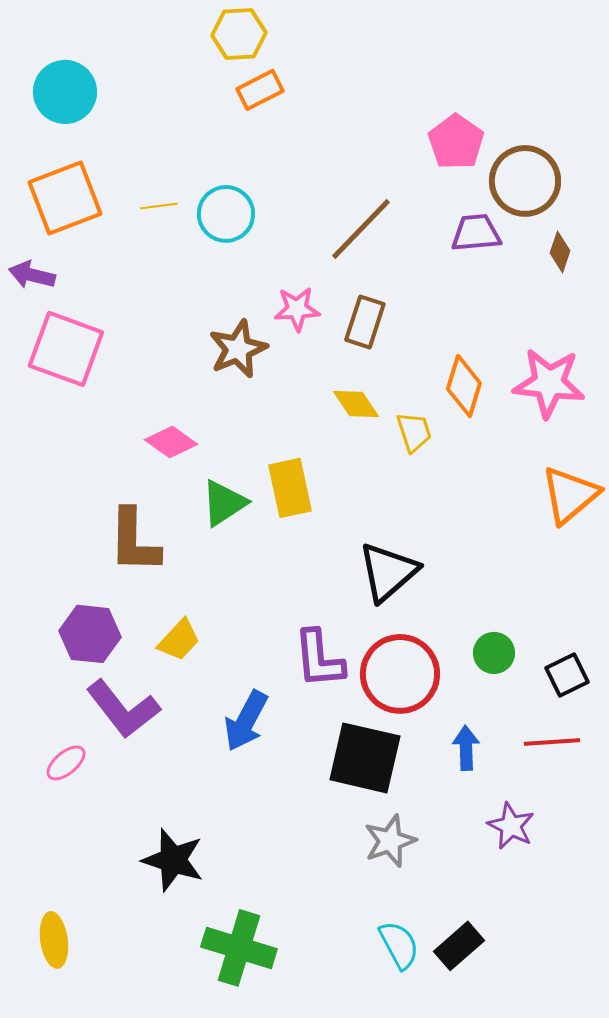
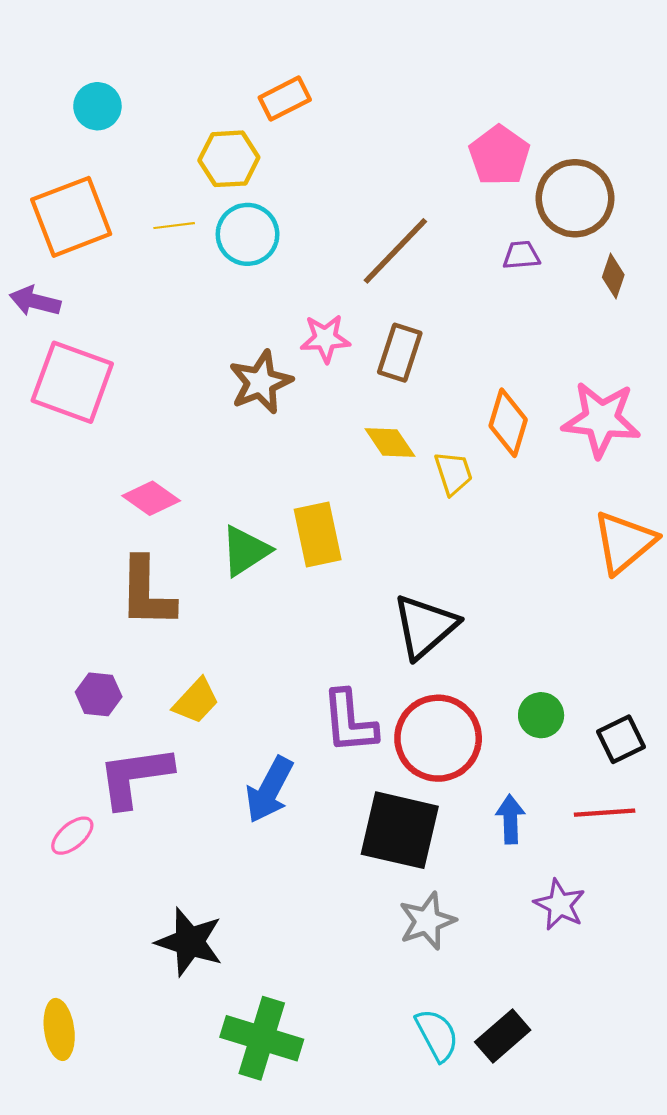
yellow hexagon: (239, 34) -> (229, 159), moved
cyan circle: (65, 92) -> (97, 106), moved, size x0.7
purple trapezoid: (476, 233) -> (521, 255), size x0.7
pink diamond: (171, 442) -> (151, 498), moved
purple hexagon: (90, 634) -> (99, 694), size x0.7
purple L-shape: (123, 709) -> (135, 776), turned 120

